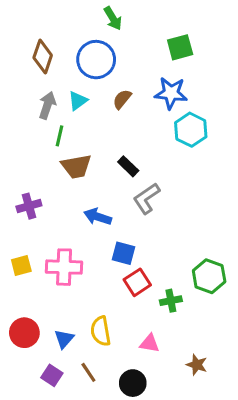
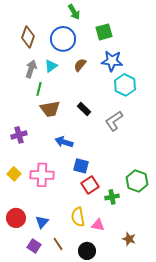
green square: (180, 47) -> (104, 32), moved
gray L-shape: (146, 198) -> (114, 121), moved
yellow square: (21, 266) -> (14, 174), turned -32
yellow semicircle: (101, 331) -> (78, 217), moved

